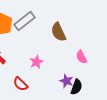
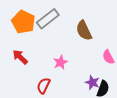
red semicircle: (20, 84) -> (44, 86), turned 70

